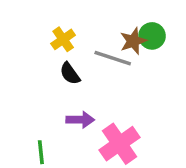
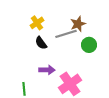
green circle: (152, 36) -> (89, 45), moved
gray line: (113, 58) -> (66, 34), turned -35

